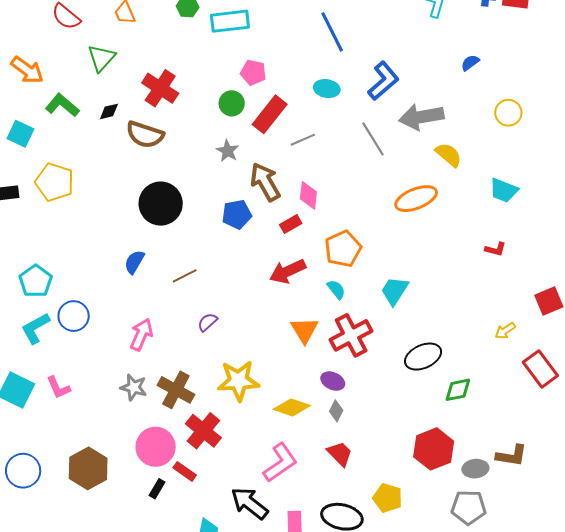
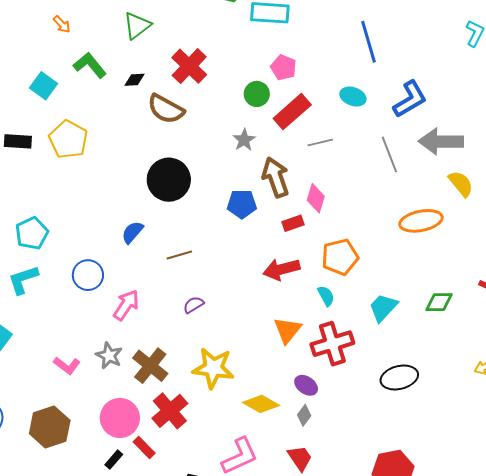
orange arrow: (27, 70) -> (62, 24), size x0.6
blue circle: (74, 316) -> (88, 275), moved
pink L-shape: (58, 388) -> (67, 365), moved, turned -40
green diamond: (458, 390) -> (439, 302), moved

